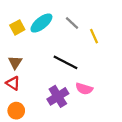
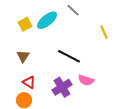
gray line: (72, 23) -> (73, 10), moved
yellow line: (94, 36) -> (104, 32), moved
red triangle: (13, 83) -> (29, 82), moved

